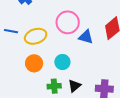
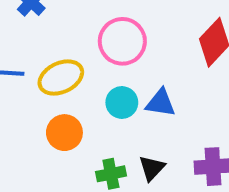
blue triangle: (86, 37) -> (161, 103), moved
cyan circle: (62, 62) -> (122, 103), moved

